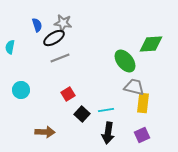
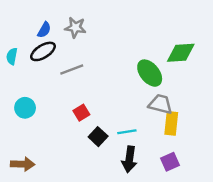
blue semicircle: (37, 25) -> (44, 30), turned 48
black ellipse: (54, 38) -> (43, 51), moved
brown arrow: (45, 132) -> (23, 164), moved

